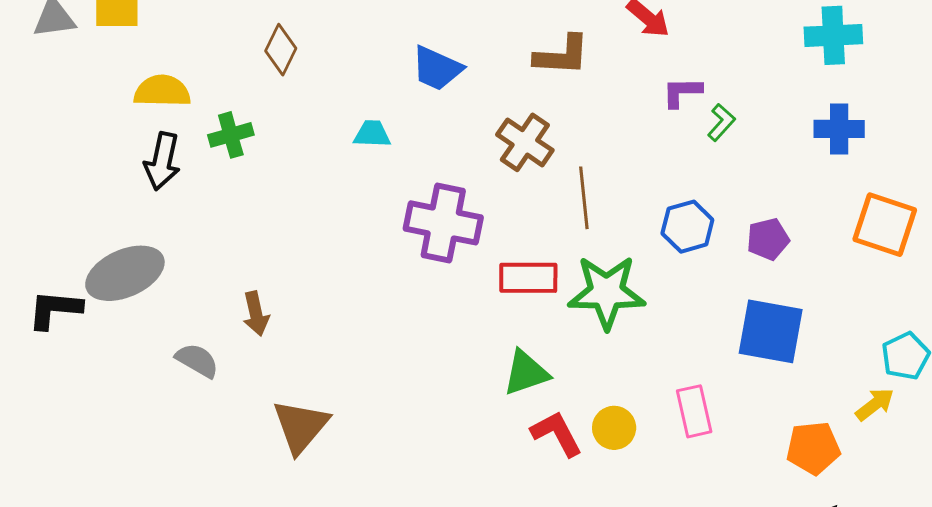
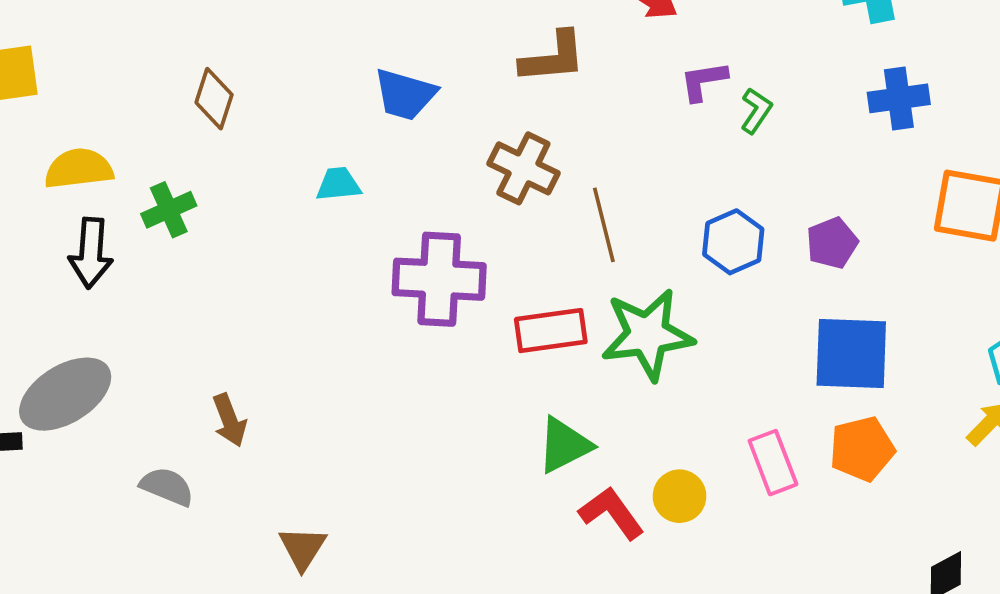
brown triangle: (301, 426) -> (303, 548), size x0.7
orange pentagon: (813, 448) -> (862, 449), moved

